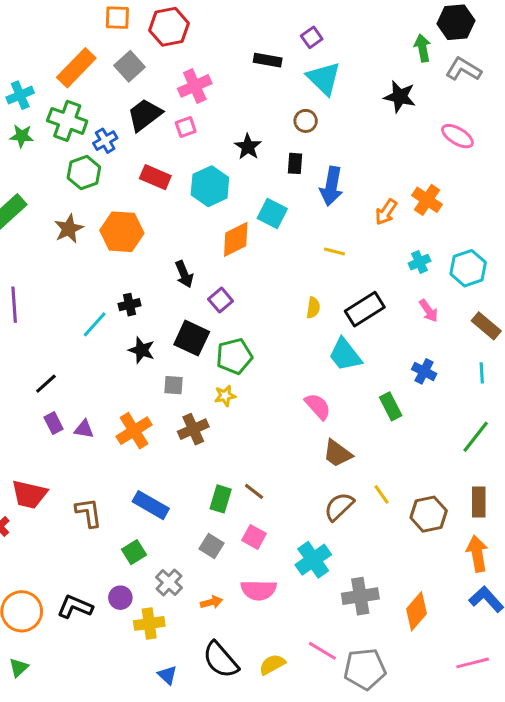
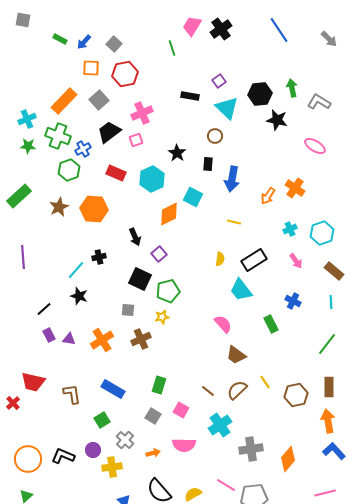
black hexagon: (456, 22) -> (260, 94), moved
black star: (142, 350) -> (79, 296), moved
brown line: (254, 491) -> (208, 391), moved

